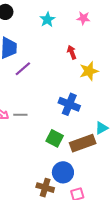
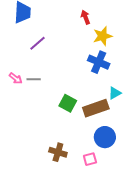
purple line: (23, 69) -> (38, 43), moved
blue cross: (69, 104) -> (99, 62), moved
blue circle: (63, 172) -> (105, 137), moved

